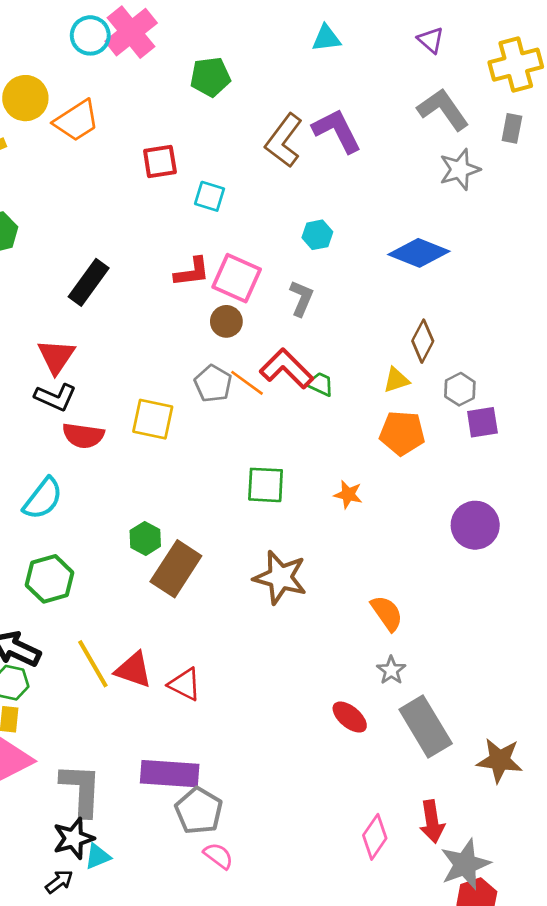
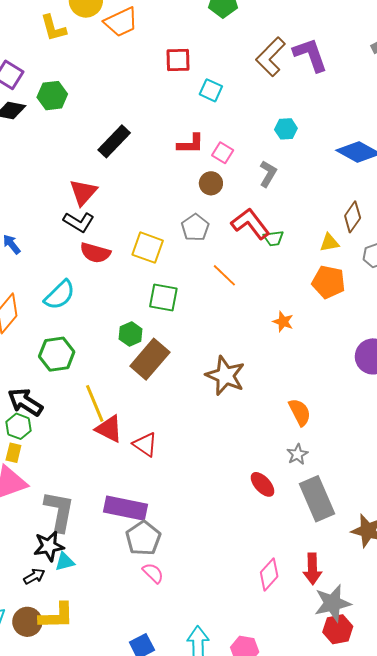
pink square: (237, 278) -> (223, 153), size x0.6
orange line: (247, 383) -> (224, 275), moved
green trapezoid: (320, 384) -> (273, 238), turned 140
green square: (266, 485) -> (163, 297), moved
yellow line: (93, 664) -> (95, 403), moved

